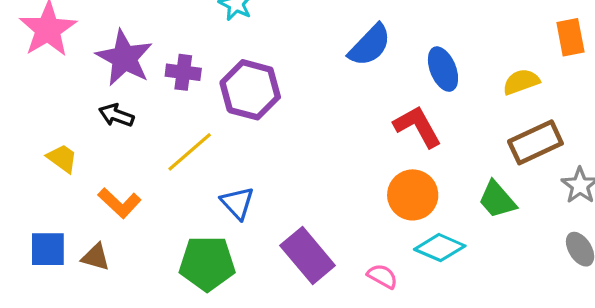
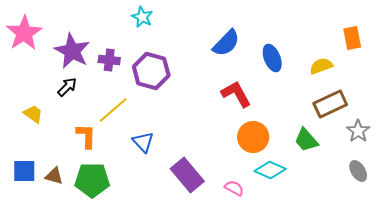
black arrow: (116, 115) -> (67, 87), turned 115
red L-shape: (417, 126) -> (236, 94), moved
orange L-shape: (120, 203) -> (86, 136), moved, turned -132
green pentagon: (207, 263) -> (92, 180), moved

